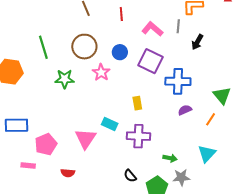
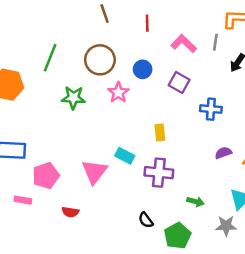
green line: (43, 47) -> (50, 58), turned 35
purple square: (151, 61) -> (179, 83), size x0.7
blue cross: (178, 81) -> (211, 109), size x0.7
purple semicircle: (185, 110) -> (223, 153), moved
gray star: (181, 177) -> (226, 226), moved

